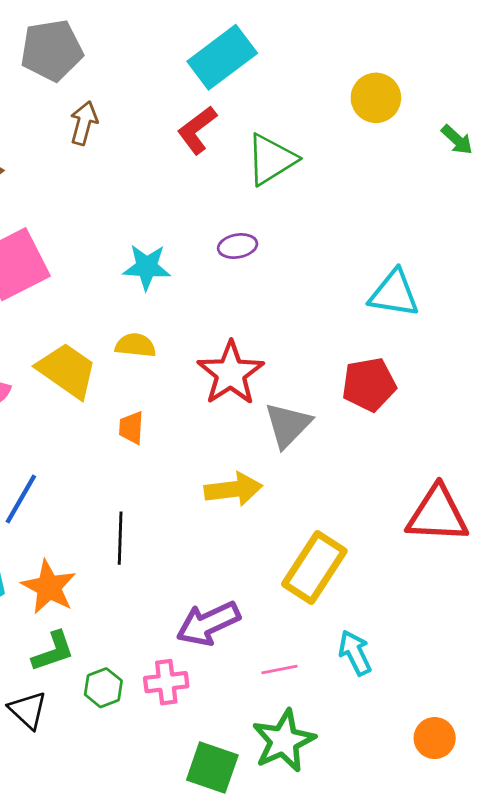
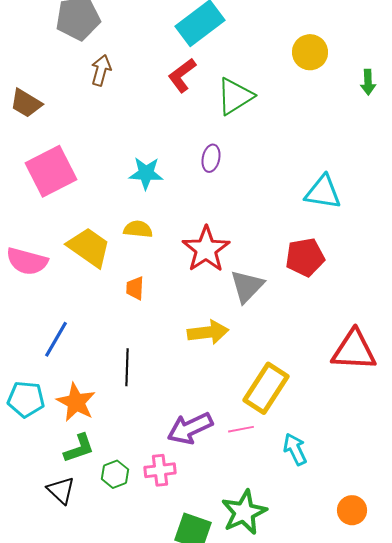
green arrow: (457, 140) -> (368, 82), turned 45
purple ellipse: (238, 246) -> (211, 158), turned -68
pink line: (279, 670) -> (241, 429), moved

